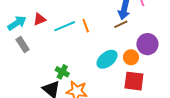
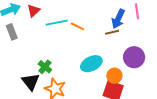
red triangle: (40, 19) -> (34, 11), turned -32
orange line: (86, 26) -> (77, 26), turned -56
orange circle: (131, 57) -> (114, 76), moved

